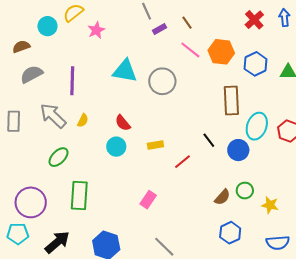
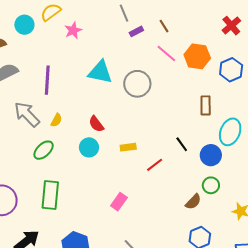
brown rectangle: (231, 101) -> (206, 105), size x0.7
green ellipse: (59, 157) -> (44, 150), moved
green circle: (245, 191) -> (211, 185), moved

